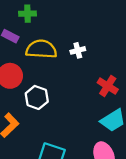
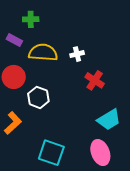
red cross: (108, 86) -> (95, 80), moved

